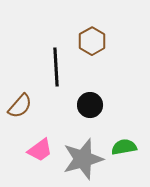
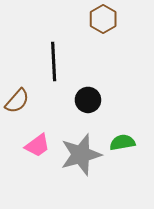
brown hexagon: (92, 41) -> (103, 19), moved

